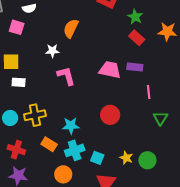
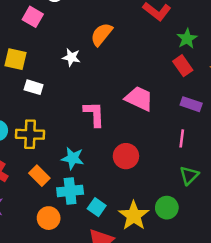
purple rectangle: (135, 67) -> (191, 104), moved
pink L-shape: (66, 76) -> (94, 114), moved
white rectangle: (19, 82) -> (34, 87), moved
yellow star: (126, 158) -> (134, 216), size x1.6
green circle: (147, 160) -> (167, 208), moved

